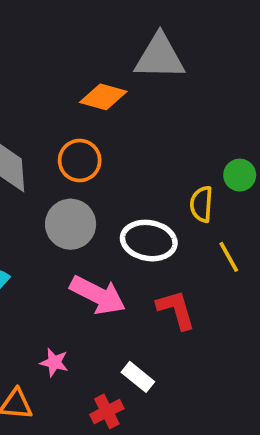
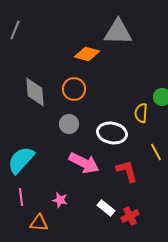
gray circle: (71, 224) -> (69, 124), size x0.7
yellow line: (229, 257) -> (156, 152), moved
red cross: (107, 411) -> (130, 216), moved

